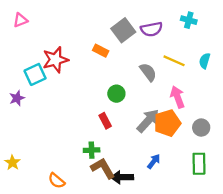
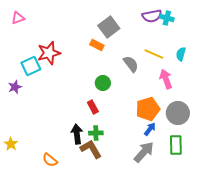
purple semicircle: (151, 29) -> (152, 16), moved
orange rectangle: (101, 51) -> (97, 45), moved
pink arrow: (177, 97) -> (166, 79), moved
gray arrow: (148, 121) -> (144, 152), moved
gray circle: (201, 128) -> (178, 113), size x1.5
green cross: (92, 150) -> (96, 133), moved
blue arrow: (154, 161) -> (150, 129), moved
black arrow: (122, 177) -> (77, 134), moved, turned 84

